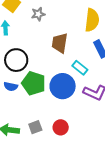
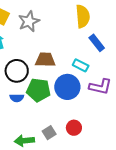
gray star: (38, 14) -> (29, 21), size x1.5
brown trapezoid: (60, 43) -> (45, 60), moved, turned 95

